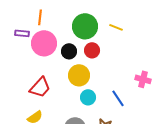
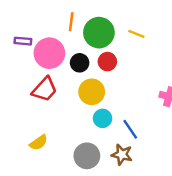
orange line: (40, 17) -> (71, 22), moved
red trapezoid: (40, 87) -> (45, 89), moved
blue line: (118, 98) -> (130, 129), moved

